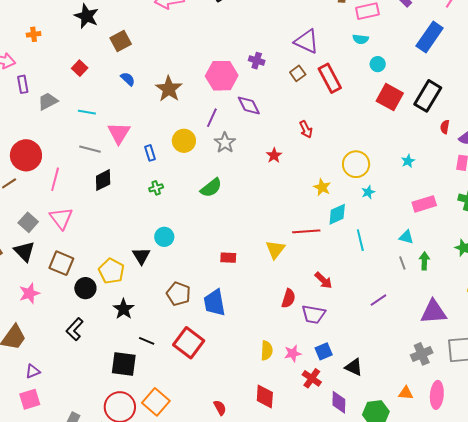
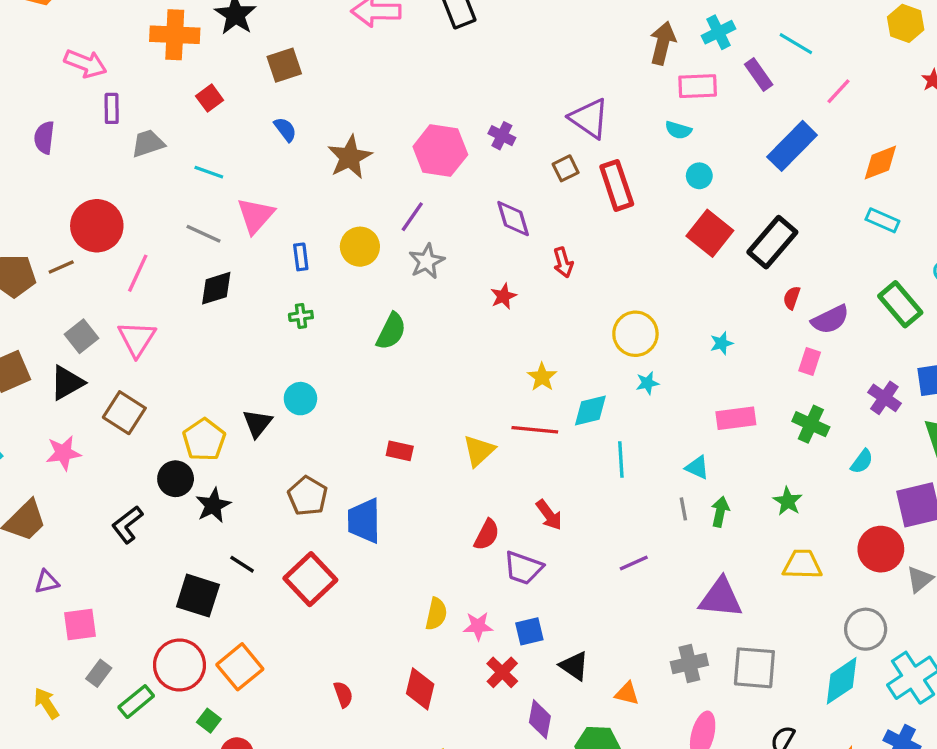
orange cross: (34, 34) -> (175, 35), moved, size x2.0
purple diamond: (249, 106) -> (513, 219), moved
yellow star: (322, 187) -> (542, 377), moved
green semicircle: (211, 188) -> (391, 331), turned -35
black triangle: (24, 251) -> (67, 383), turned 35
black circle: (85, 288) -> (176, 479), moved
orange triangle: (406, 393) -> (627, 693), moved
pink square: (30, 399) -> (80, 625), moved

